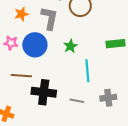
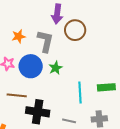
green rectangle: (116, 44) -> (106, 87), moved
green star: (70, 46) -> (56, 68), moved

